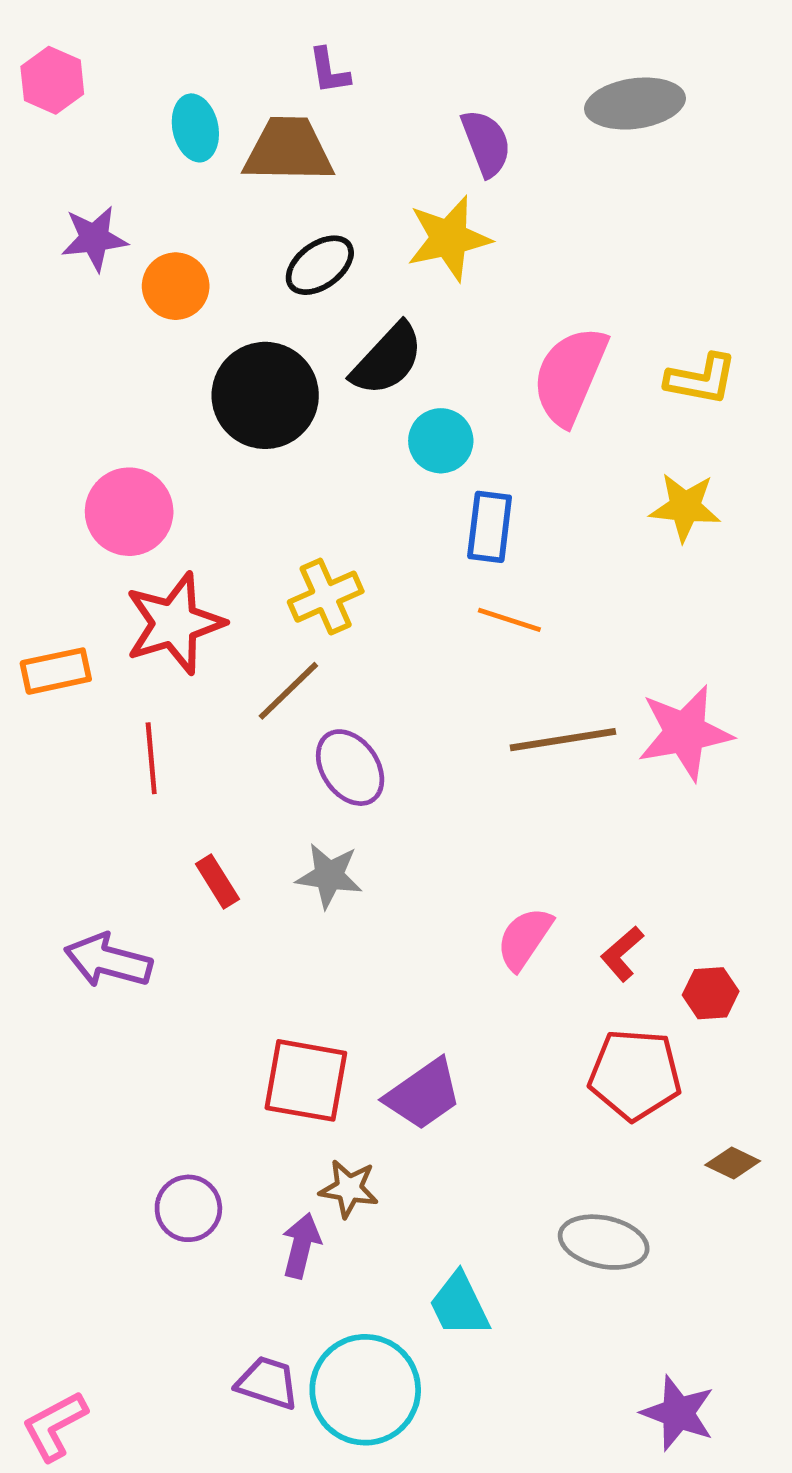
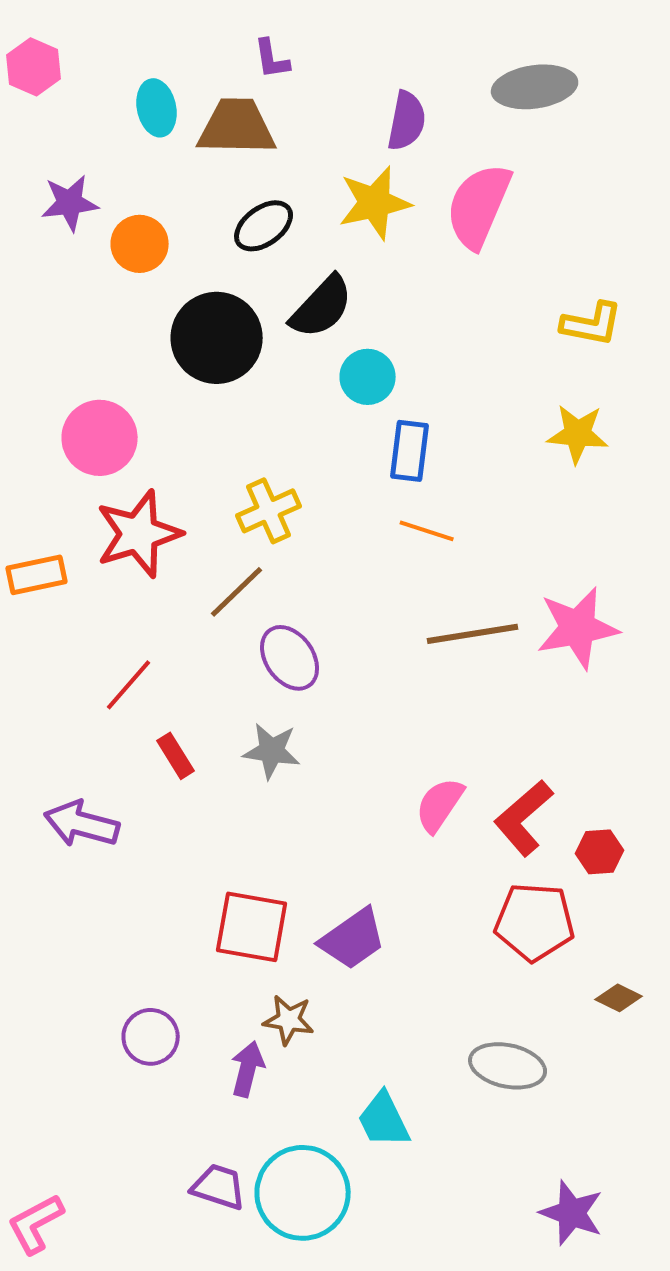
purple semicircle: (486, 143) -> (407, 121), turned 32
pink semicircle: (570, 376) -> (479, 206), moved
red line: (151, 758) -> (129, 685), moved, turned 46
red L-shape: (622, 954) -> (524, 818), size x1.6

